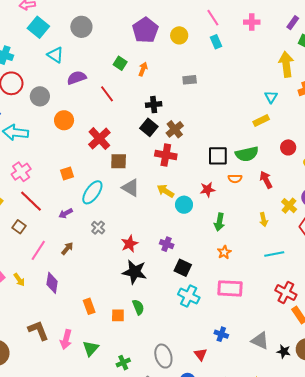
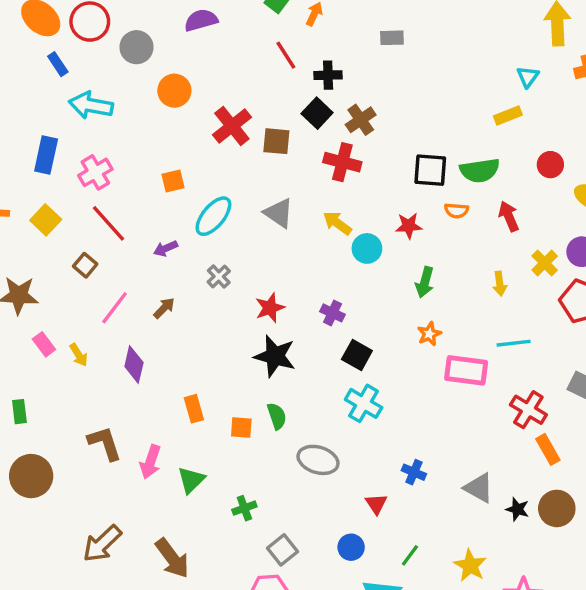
red line: (107, 94) -> (286, 55), moved
brown square: (119, 161) -> (276, 141), moved
pink rectangle: (230, 288) -> (466, 370), moved
gray ellipse: (163, 356) -> (318, 460), moved, turned -60

